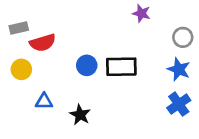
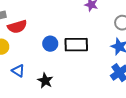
blue triangle: (44, 101) -> (18, 71), turned 32

